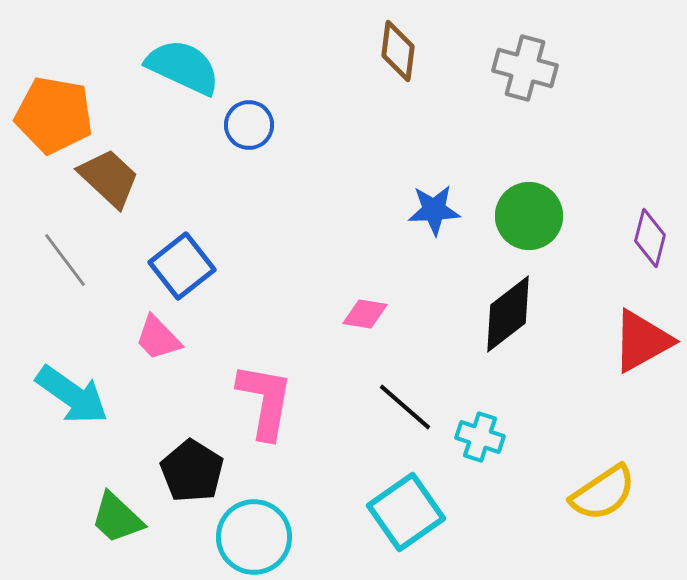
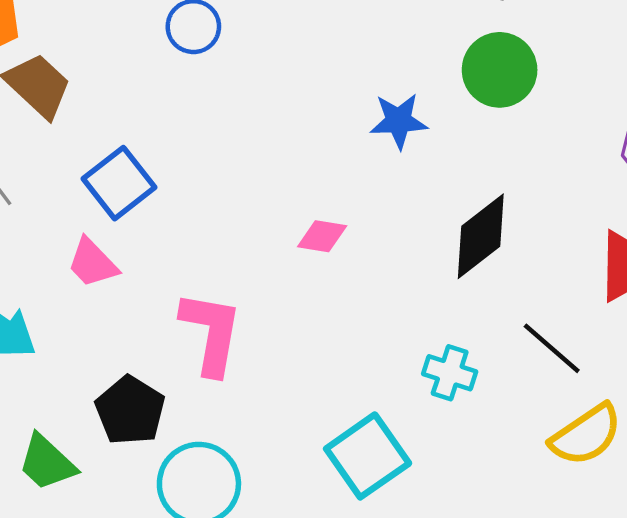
green circle: (529, 216) -> (500, 70), moved
black line: (405, 407) -> (552, 348), moved

